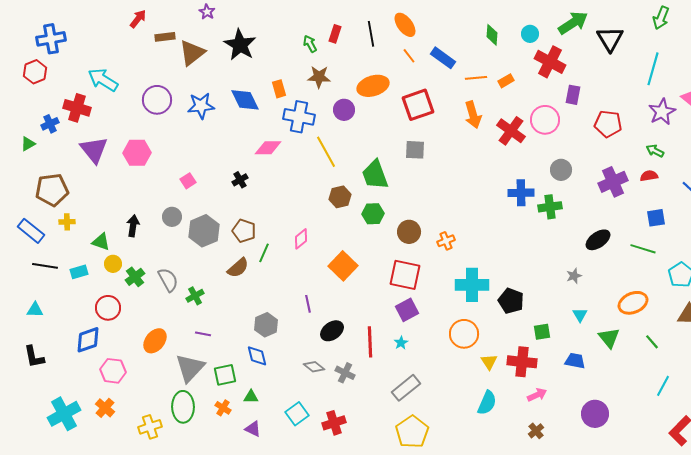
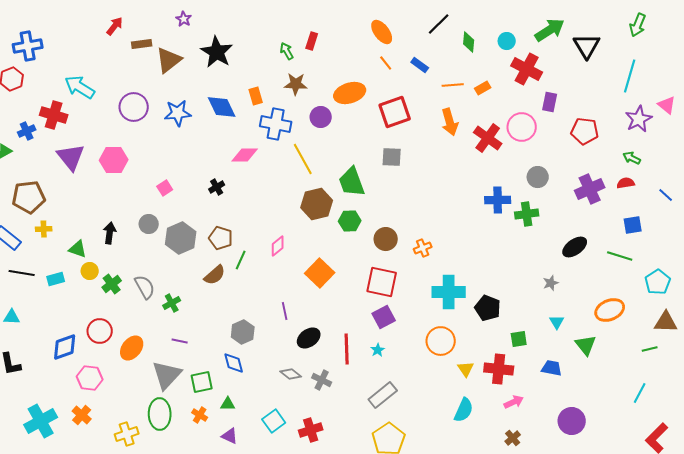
black line: (371, 34) -> (439, 24), moved, turned 55
blue rectangle: (443, 58) -> (420, 65), size x0.7
brown hexagon: (340, 197) -> (317, 204), size x1.4
red circle: (108, 308) -> (100, 331), moved
green line: (652, 342) -> (650, 349), moved, turned -63

